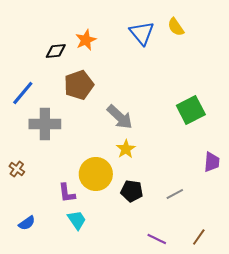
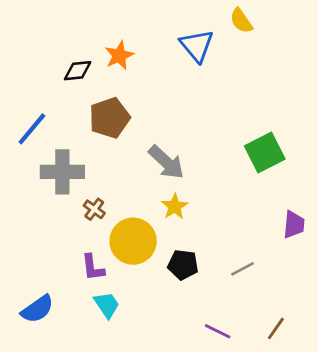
yellow semicircle: (176, 27) -> (241, 21), moved
brown cross: (17, 169) -> (94, 209), moved
blue semicircle: (27, 223) -> (37, 309), size x1.4

